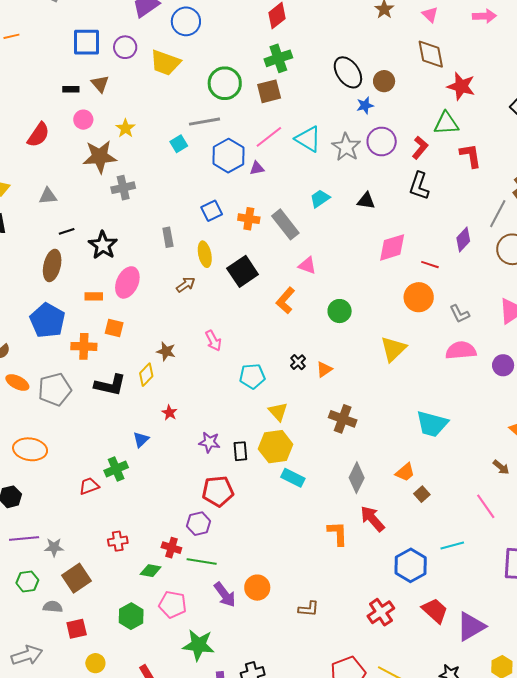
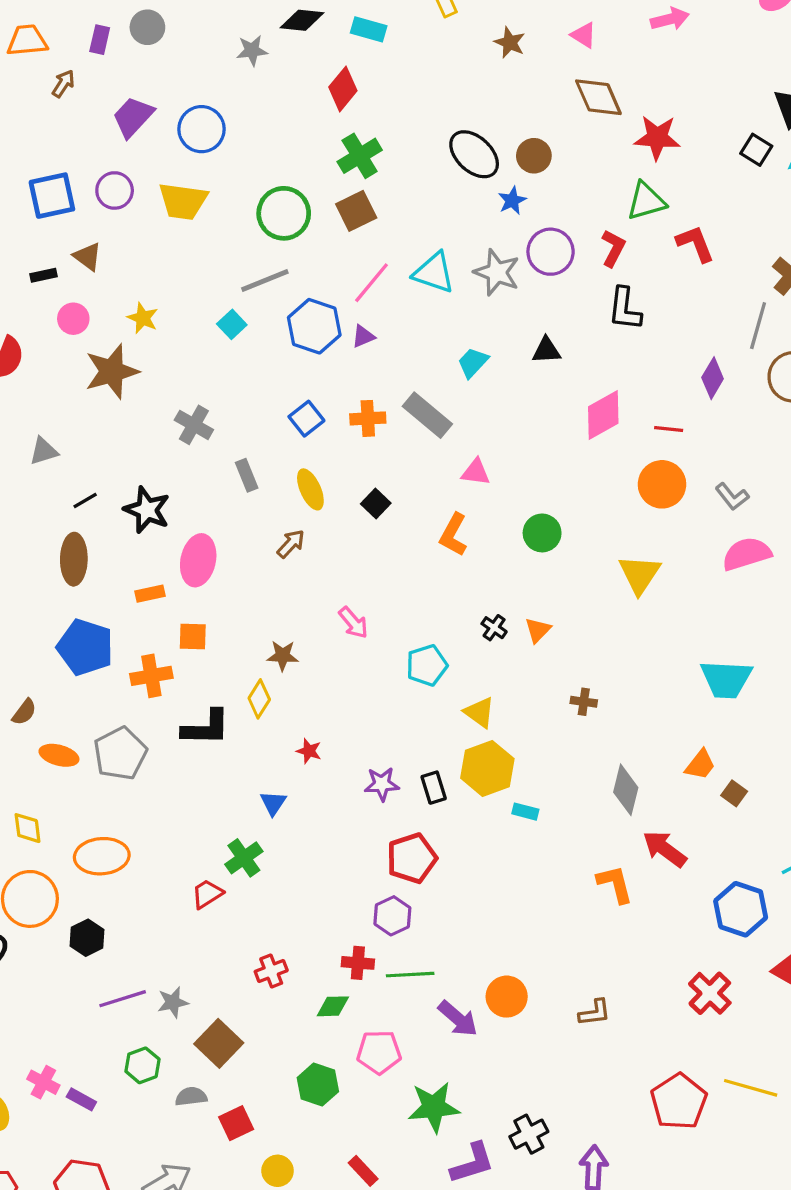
gray cross: (123, 188) -> (194, 425), moved, turned -35
black square: (243, 271) -> (376, 504), size x0.6
brown cross: (343, 419) -> (584, 702), size x0.6
cyan rectangle: (293, 478) -> (525, 812), size x0.7

